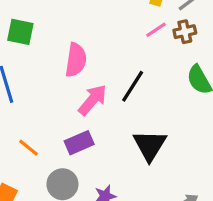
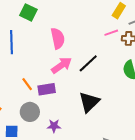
pink semicircle: (76, 60) -> (58, 38), turned -35
orange line: (29, 148) -> (27, 84), moved

